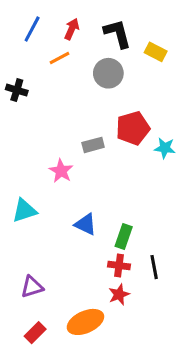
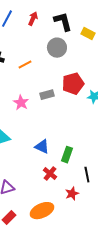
orange line: (60, 58) -> (25, 65), moved
pink star: (61, 171) -> (21, 103), moved
red cross: (119, 266) -> (50, 174), moved, turned 32
red star: (119, 294) -> (72, 194), moved

